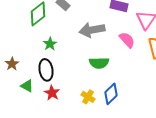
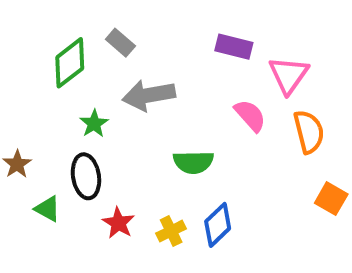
gray arrow: (92, 30) -> (149, 95), moved
red star: (52, 93) -> (118, 223), moved
yellow cross: (88, 97) -> (171, 231), turned 32

